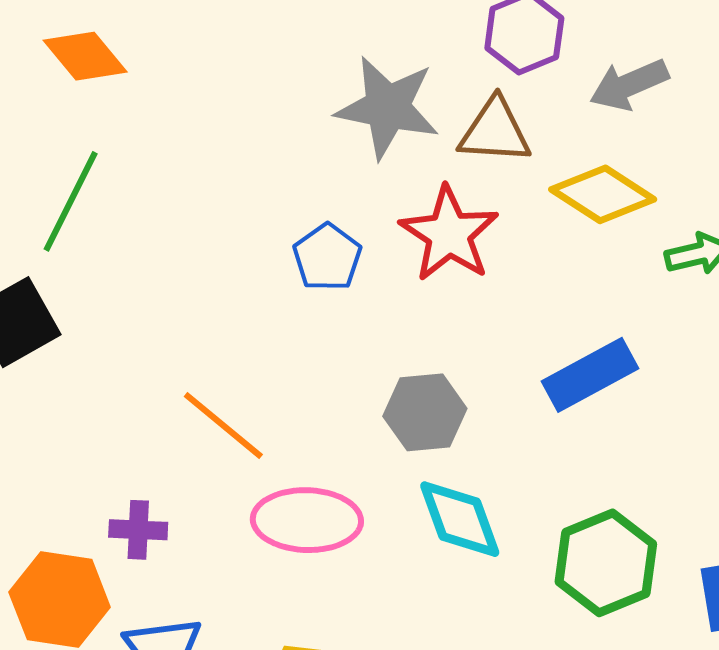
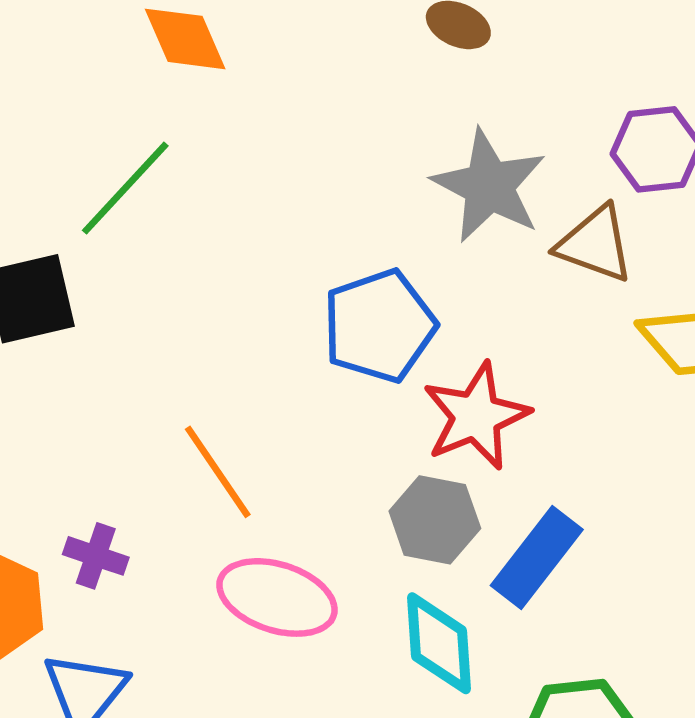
red star: (449, 234) -> (476, 416), moved
blue pentagon: (327, 257) -> (379, 326), size x1.5
blue rectangle: (590, 375) -> (537, 557), moved, turned -40

